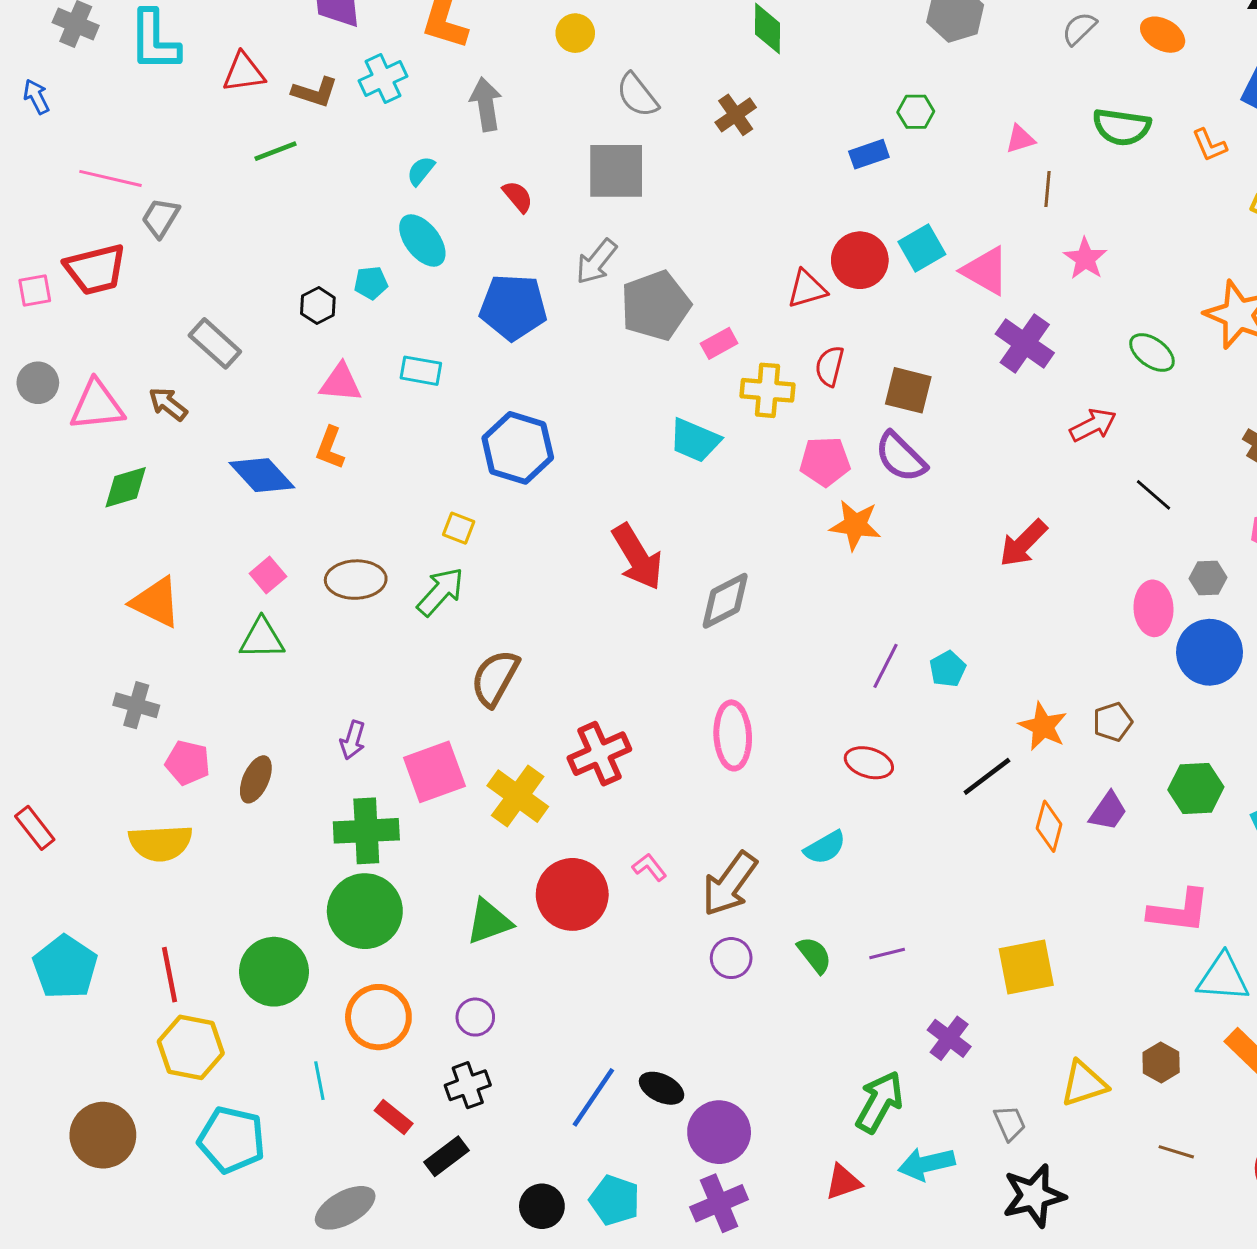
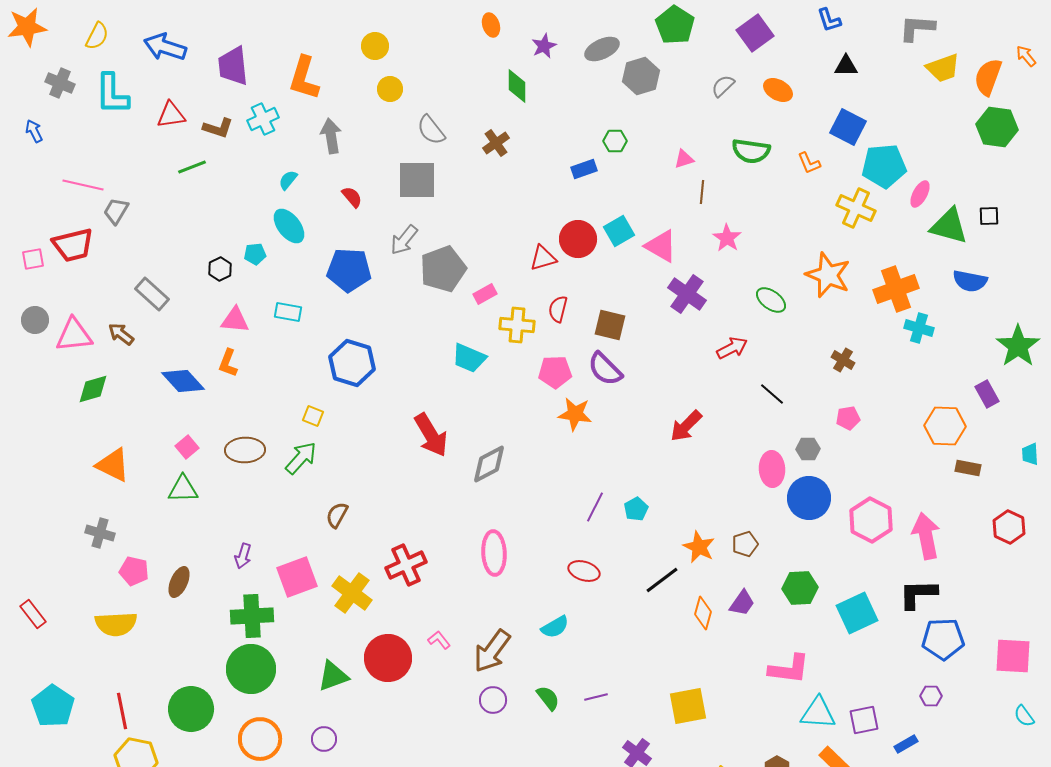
brown semicircle: (495, 678) -> (337, 515), size x0.7

